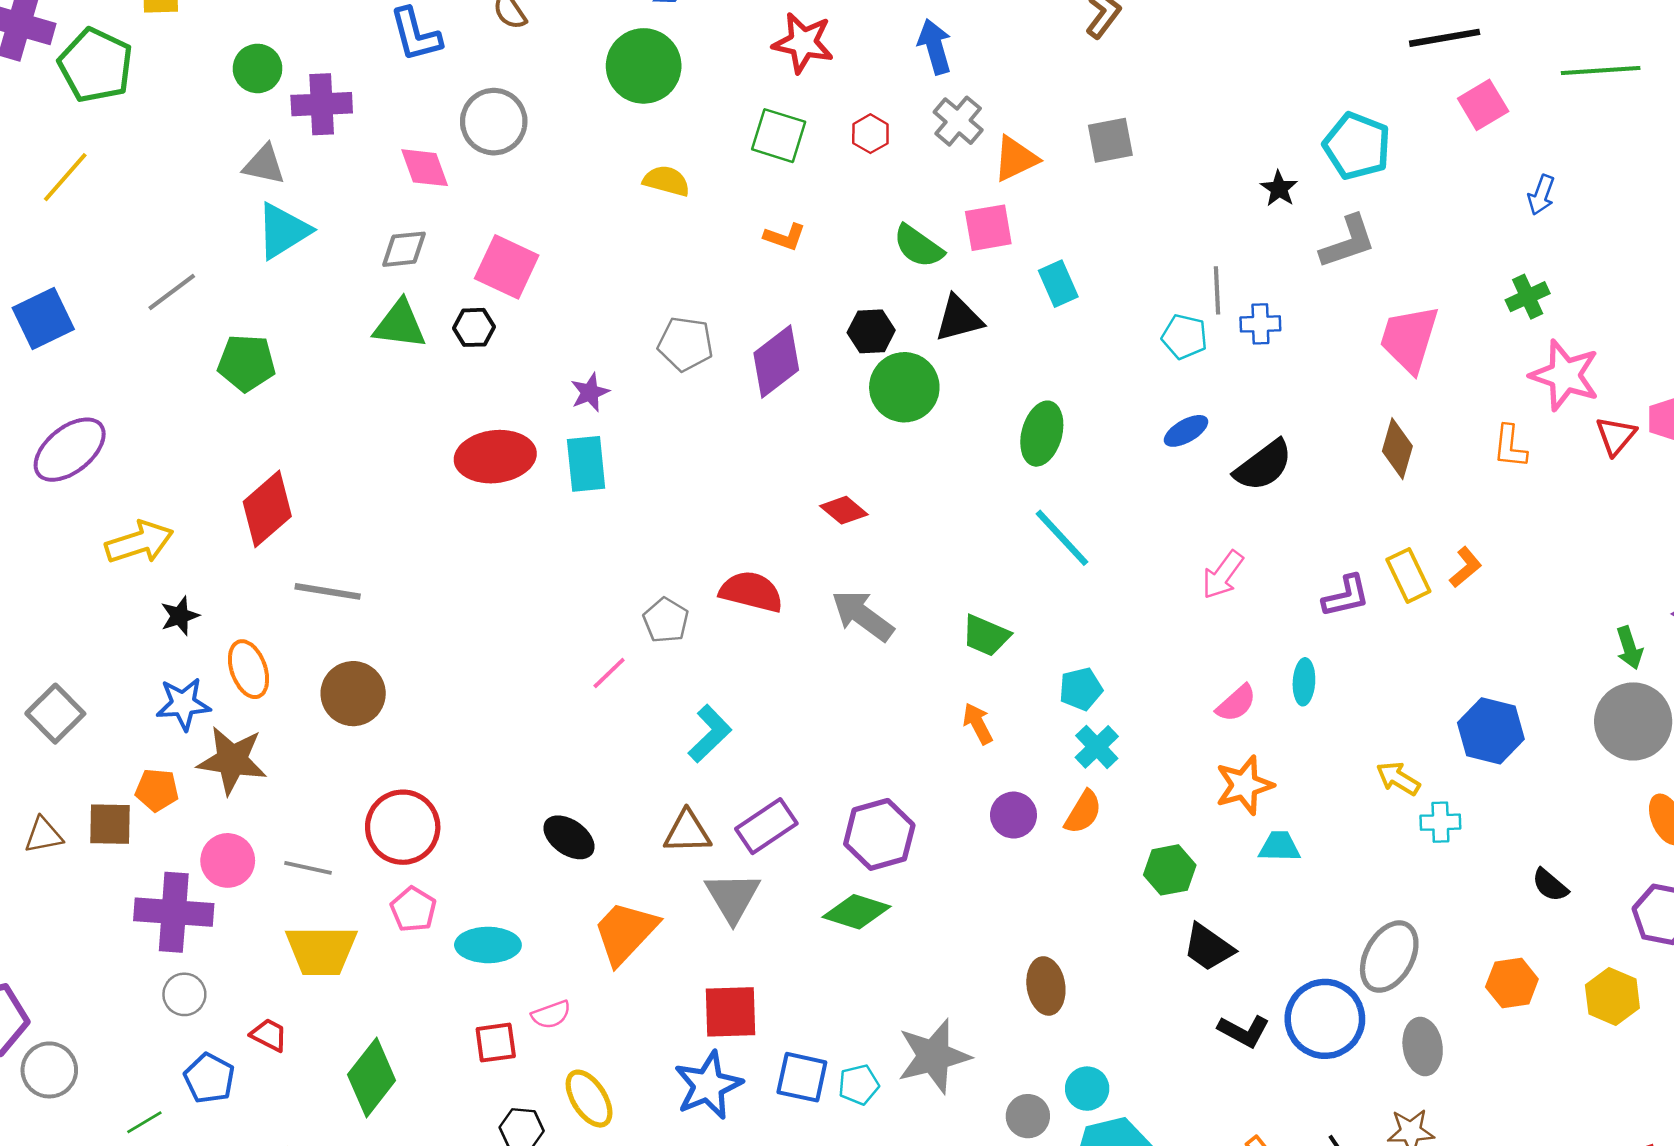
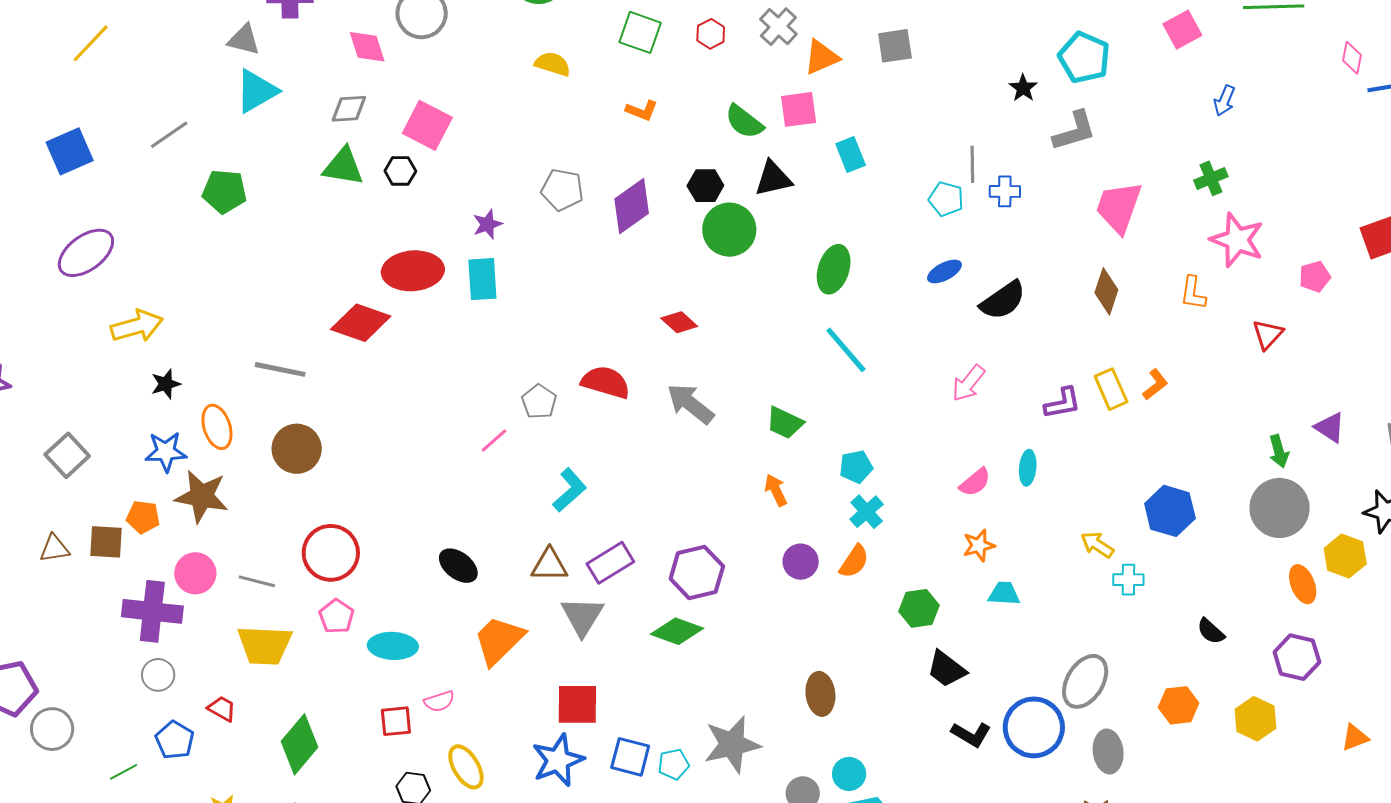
red triangle: (1616, 436) -> (1268, 334), moved
red diamond: (267, 509) -> (361, 323), moved, turned 58
orange star: (1244, 785) -> (979, 545), size x0.7

